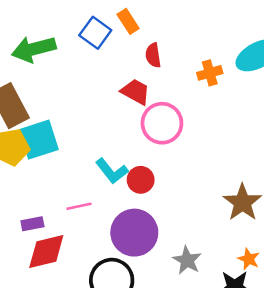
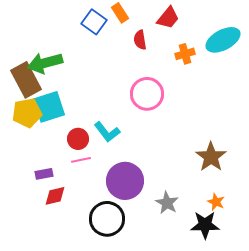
green arrow: (34, 49) -> (45, 63), moved
red trapezoid: (136, 92) -> (168, 18), moved, turned 100
red circle: (141, 180) -> (78, 139), moved
red diamond: (46, 251) -> (55, 196), size x0.7

